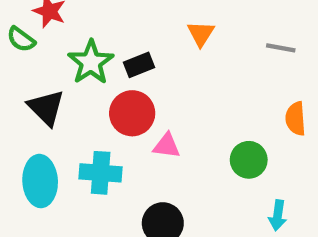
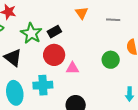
gray line: (281, 48) -> (113, 20), moved
green circle: (249, 160) -> (111, 60), moved

